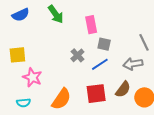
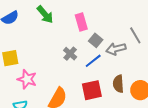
gray square: (104, 44) -> (96, 40), turned 32
gray arrow: (133, 64) -> (116, 49), moved
brown semicircle: (123, 89) -> (118, 84), turned 144

